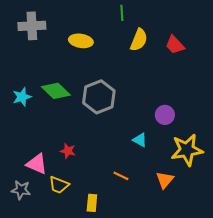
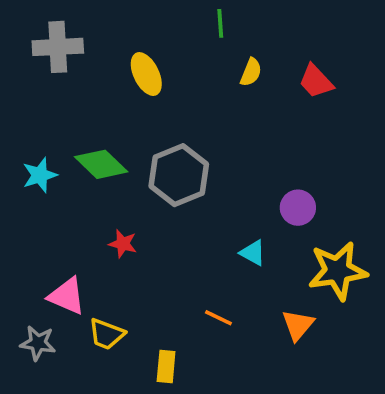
yellow semicircle: (139, 40) -> (251, 72), size x0.7
yellow ellipse: (81, 41) -> (146, 74), turned 55
red star: (68, 151) -> (123, 244), moved

